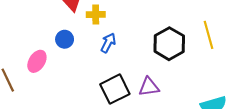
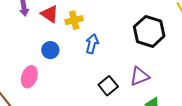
black square: (115, 89) -> (108, 86), size x0.7

